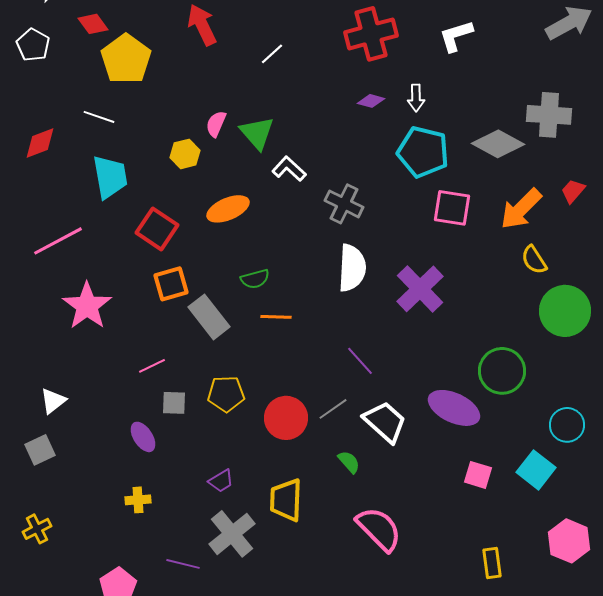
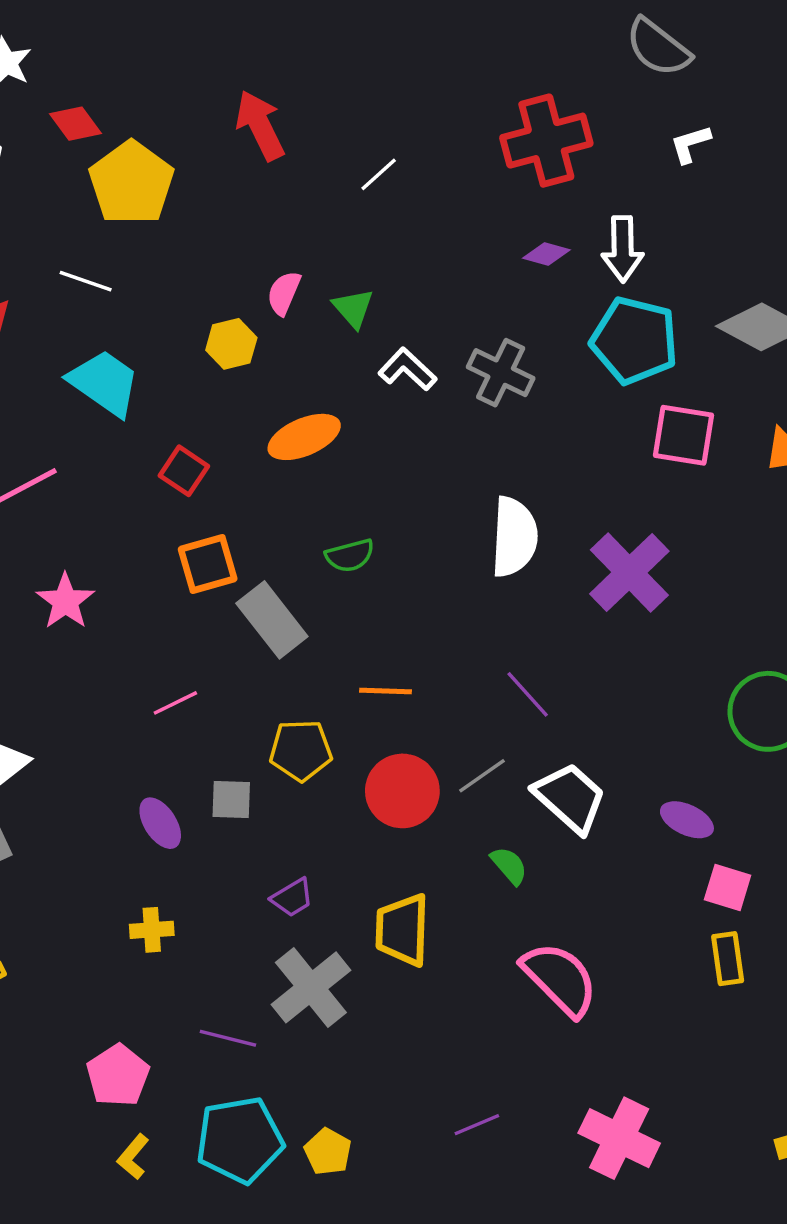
white L-shape: (456, 36) -> (690, 144), size x0.7
white arrow: (416, 98) -> (623, 249), size x1.4
green triangle: (257, 133) -> (353, 308), size x0.7
cyan trapezoid: (110, 177) -> (104, 383), turned -45
gray cross: (344, 204) -> (501, 373), moved
red square: (157, 229) -> (184, 471), size x0.7
pink star: (87, 306) -> (65, 601), size x0.7
orange line: (276, 317) -> (385, 691), moved
gray square: (174, 403) -> (231, 799), moved
purple ellipse: (454, 408) -> (687, 820), moved, size x0.6
yellow rectangle: (492, 563) -> (728, 959), moved

